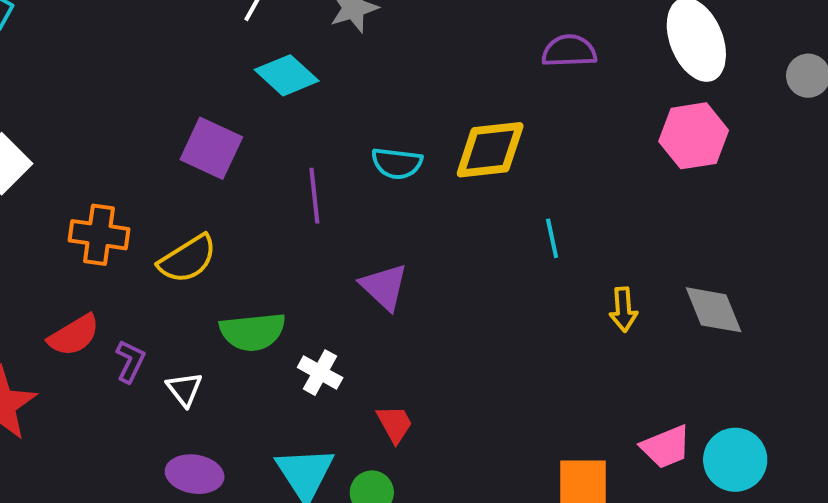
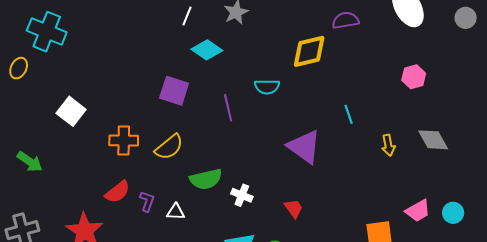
pink hexagon: (694, 136) -> (414, 77), moved, size x0.7
yellow diamond: (490, 150) -> (309, 51), moved
purple triangle: (384, 287) -> (304, 147), moved, size x1.4
white triangle: (184, 389) -> (176, 212), turned -42
red trapezoid: (395, 424) -> (294, 208), moved
cyan circle: (735, 460) -> (453, 213), size x0.7

